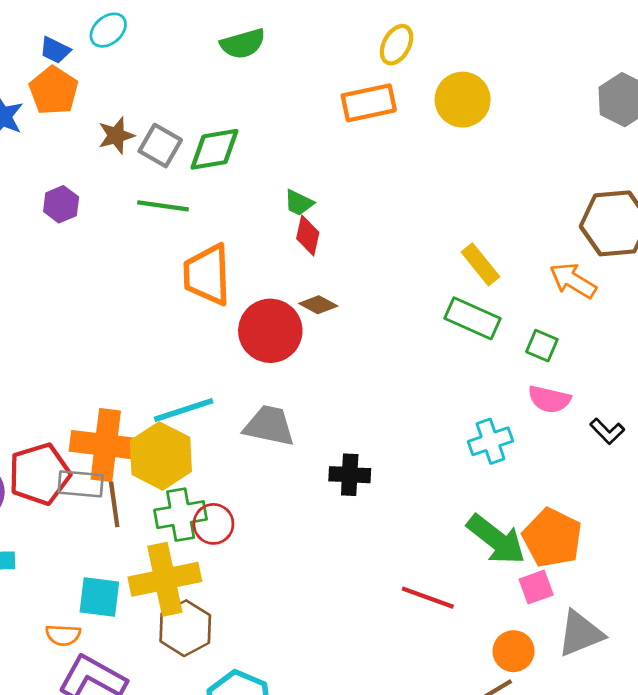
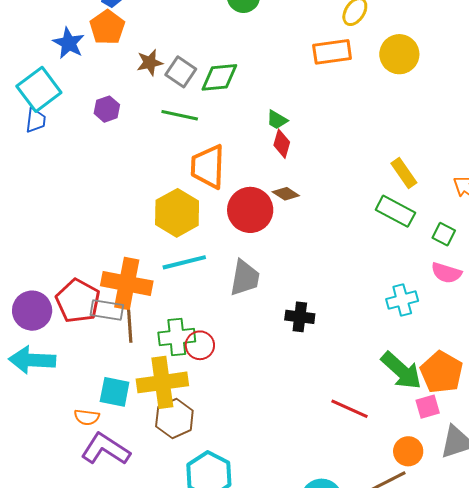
gray trapezoid: (269, 426) -> (245, 278), turned 84
yellow hexagon: (161, 456) -> (177, 213), moved
red pentagon: (39, 474) -> (78, 301), turned -30

